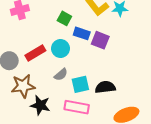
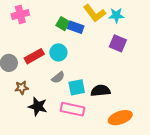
blue rectangle: (82, 33) -> (76, 27), moved
purple square: (100, 40) -> (118, 43), moved
brown star: (23, 86) -> (22, 88), size x0.6

